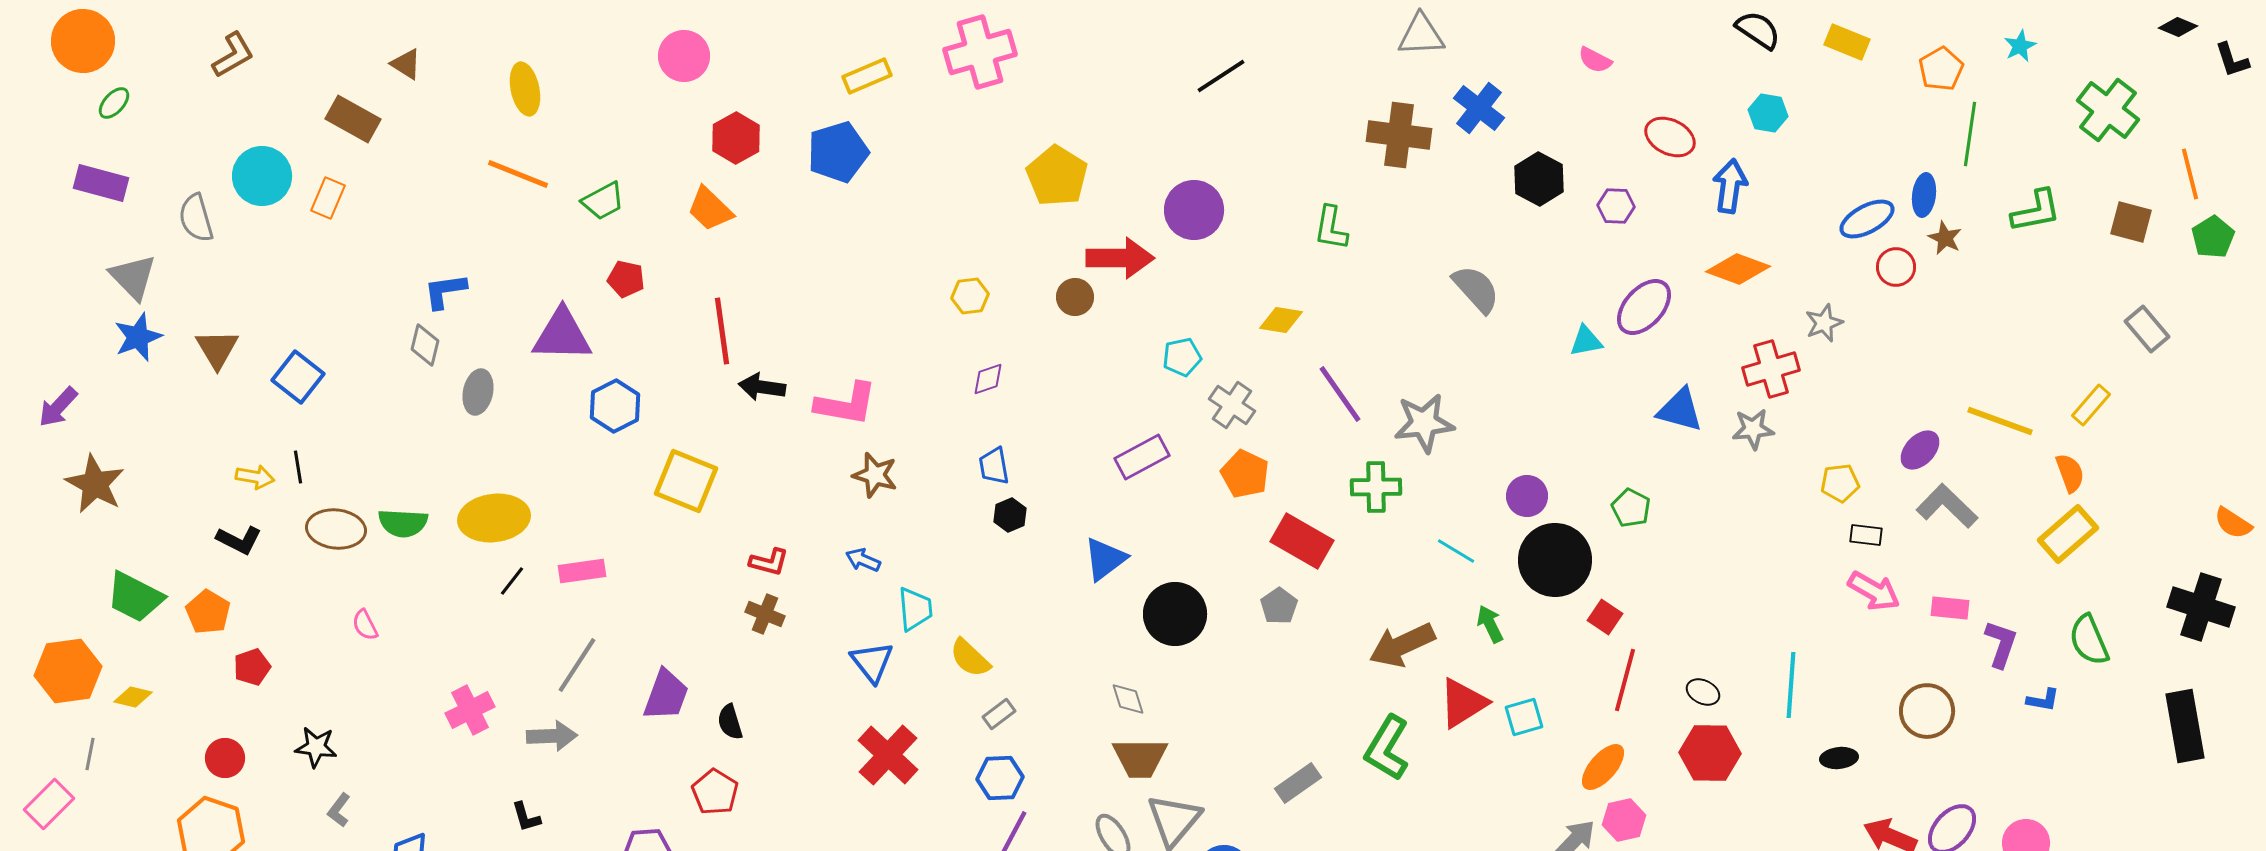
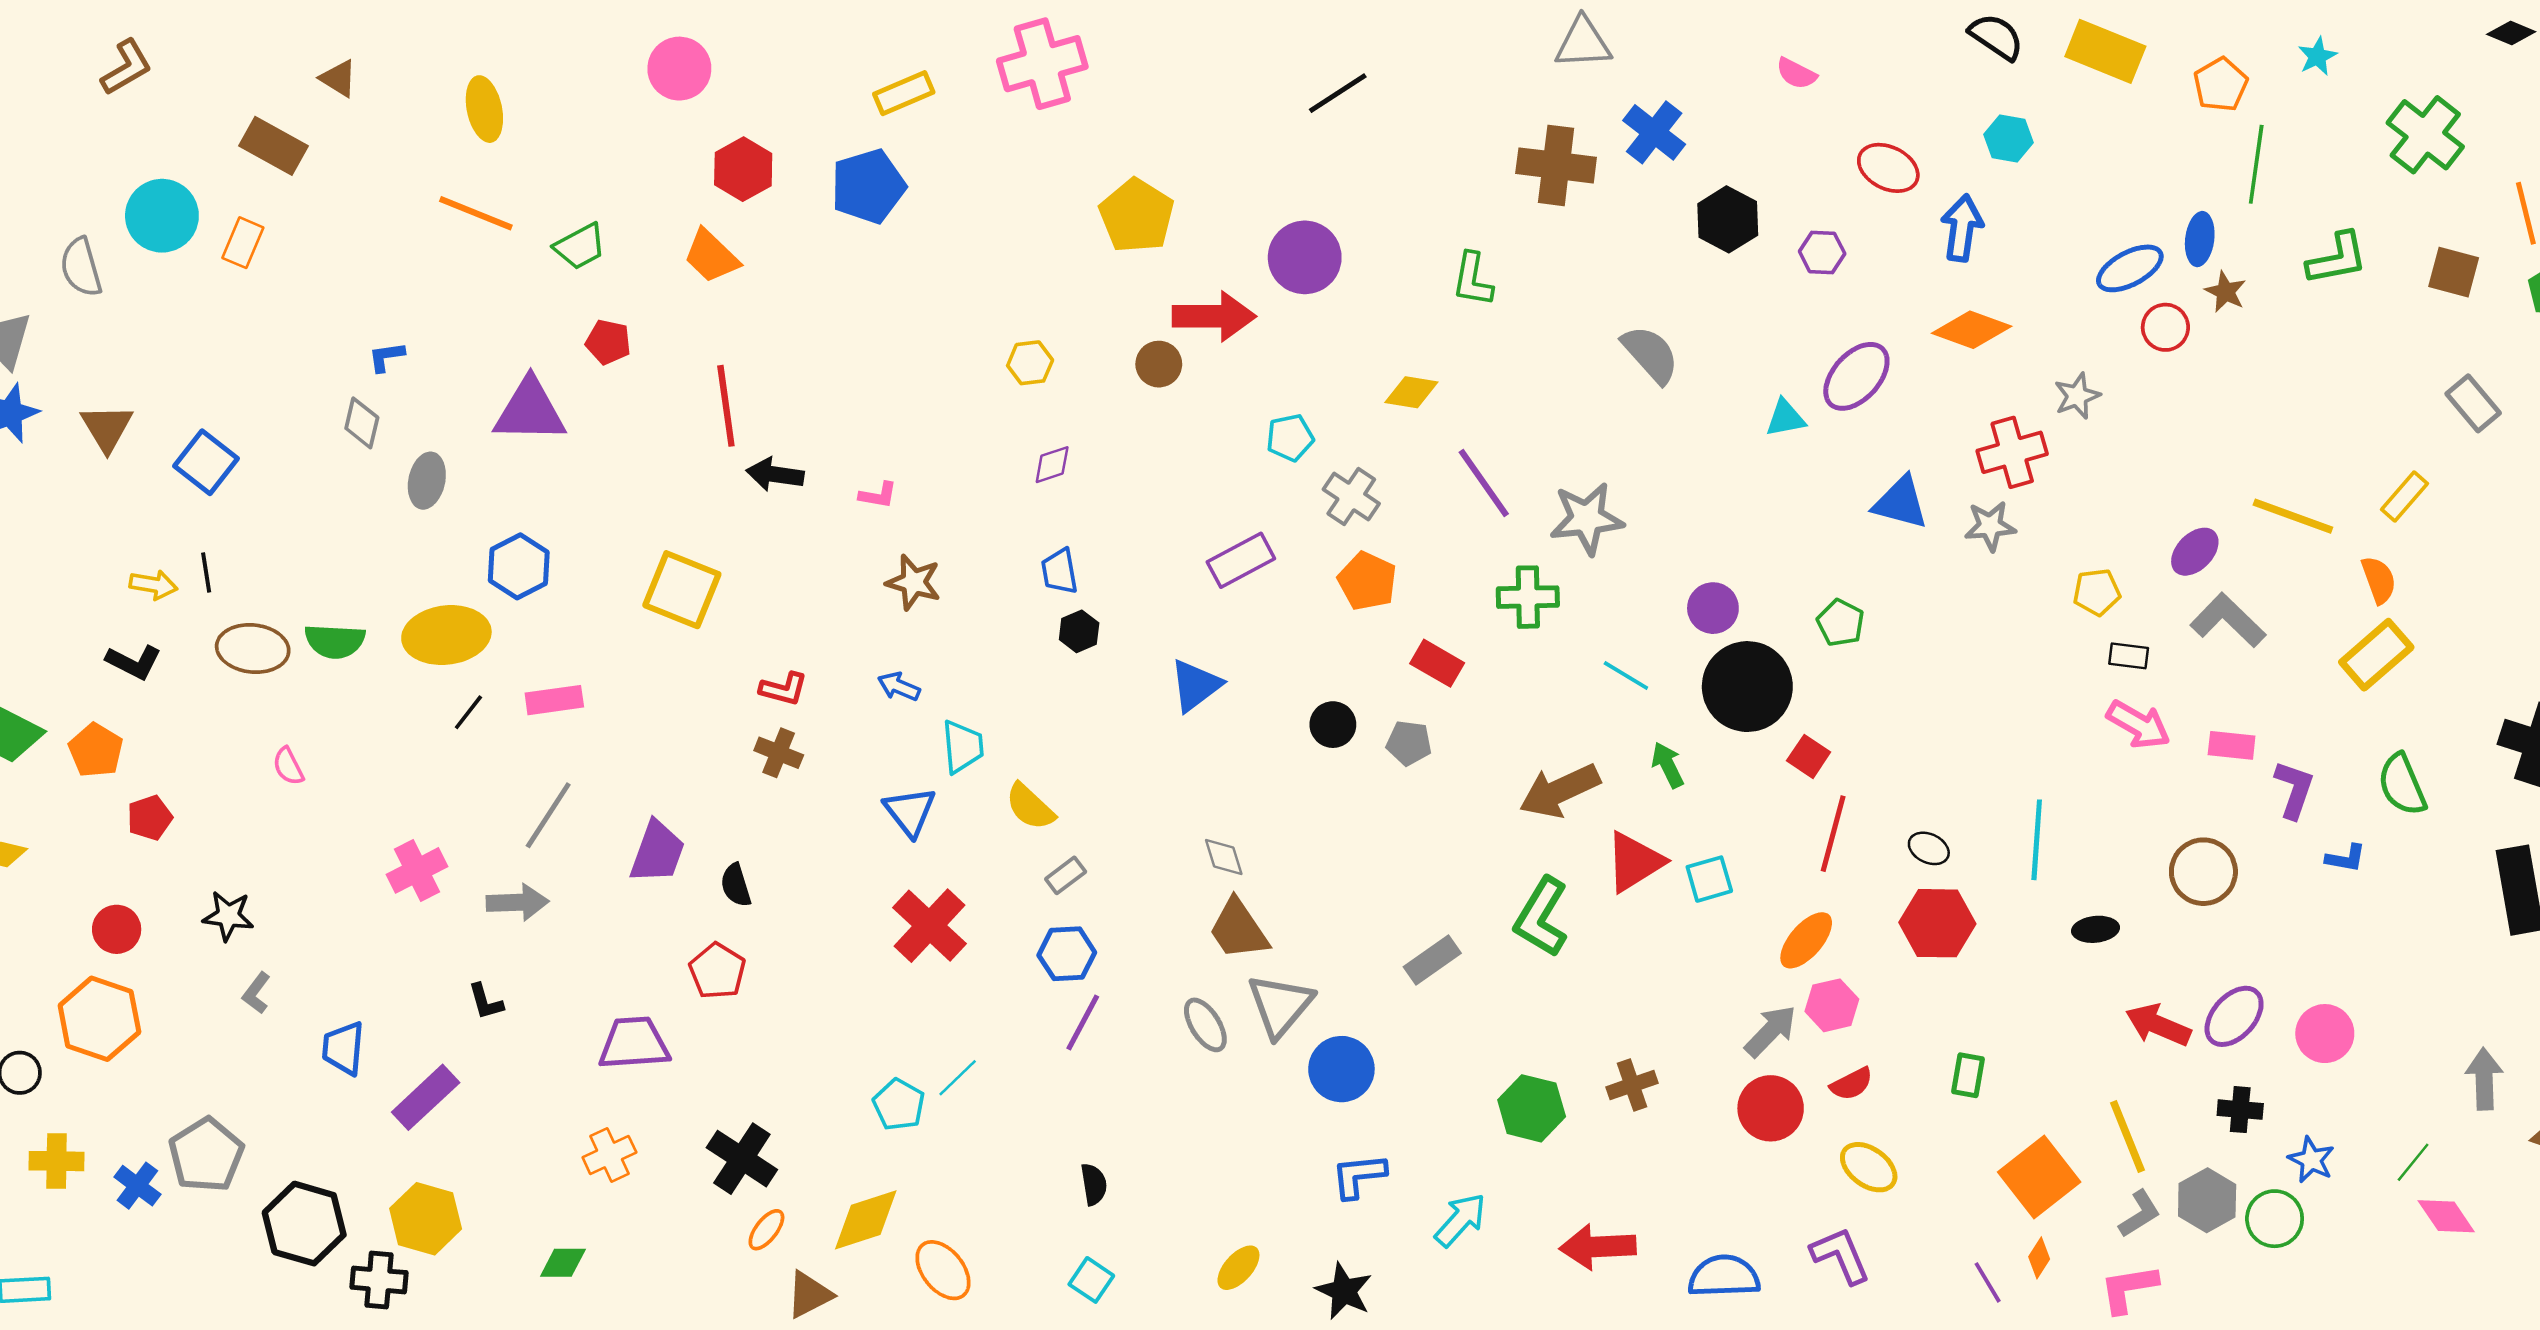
yellow rectangle: (1847, 42) -> (2105, 51), size x1.4
blue L-shape: (445, 291) -> (386, 357), size x0.7
pink L-shape: (846, 404) -> (878, 495), size x0.5
blue hexagon: (615, 406) -> (519, 566), moved
red rectangle: (1302, 541) -> (1437, 663), size x0.7
gray pentagon: (1279, 606) -> (1409, 743), turned -30
black circle: (1175, 614) -> (1333, 725), moved, size x0.6
brown trapezoid: (1140, 758) -> (1238, 929), turned 56

